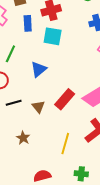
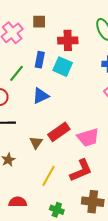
blue rectangle: (28, 23) -> (40, 60), moved
brown triangle: (38, 107) -> (36, 143), moved

